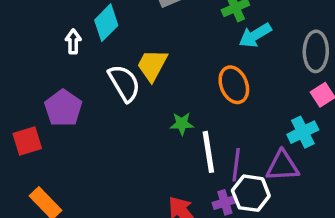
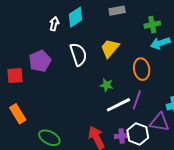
yellow trapezoid: (152, 65) -> (110, 48), moved
white line: (208, 152) -> (118, 105), turned 60
purple line: (236, 165) -> (137, 100), moved

